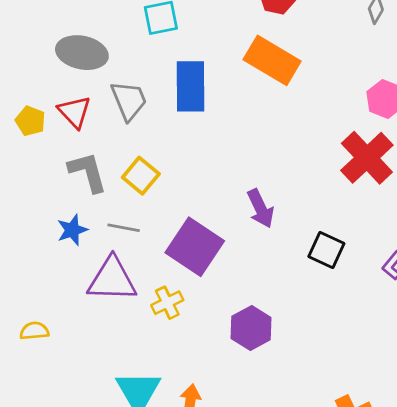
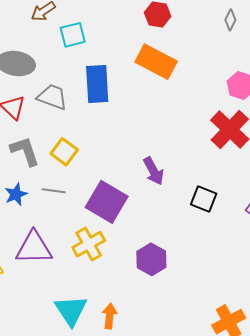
gray trapezoid: (129, 101) -> (52, 97), turned -44
purple triangle: (112, 279) -> (34, 248), moved
yellow cross: (167, 303) -> (89, 244), size x1.4

